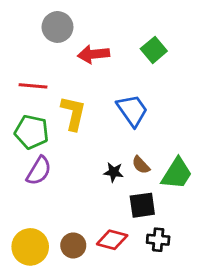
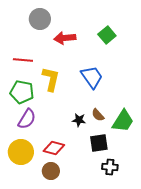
red diamond: (112, 240) -> (54, 148), moved
yellow circle: (30, 247) -> (21, 152), moved

